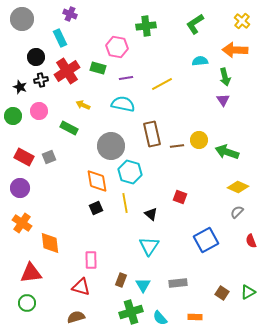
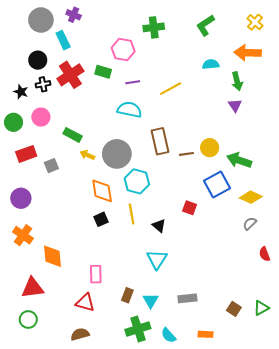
gray circle: (22, 19) -> (41, 20), moved
yellow arrow: (83, 105) -> (87, 155), moved
red rectangle: (24, 157) -> (26, 154), moved, turned -48
blue square: (206, 240) -> (217, 185), moved

